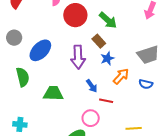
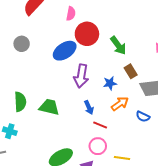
brown rectangle: (99, 41) -> (131, 71), moved
blue ellipse: (40, 50) -> (65, 51), moved
green semicircle: (23, 77) -> (20, 102), moved
pink circle: (91, 118) -> (98, 146), moved

